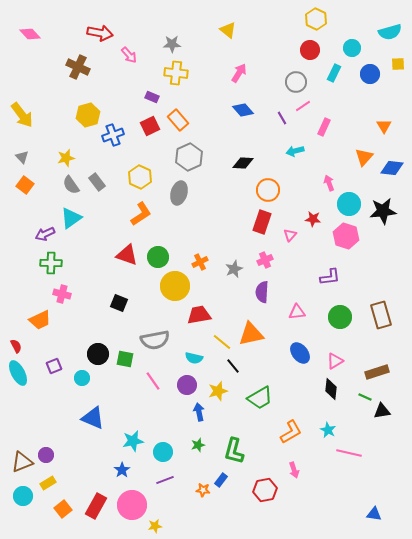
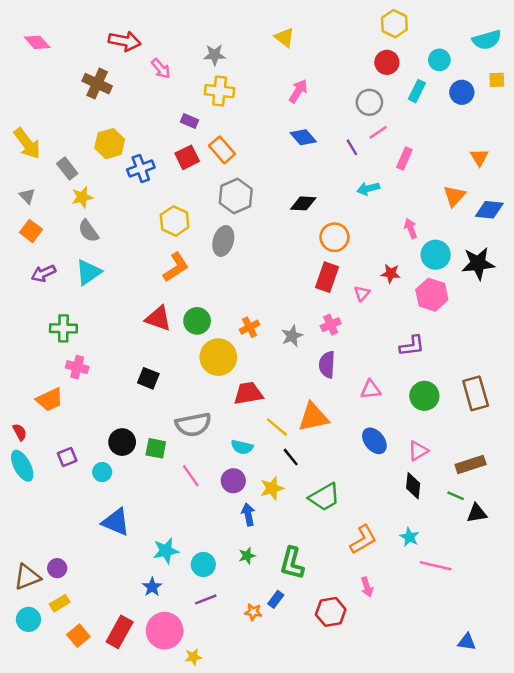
gray rectangle: (97, 182) -> (67, 169), moved
purple arrow: (45, 234) -> (43, 273), moved

